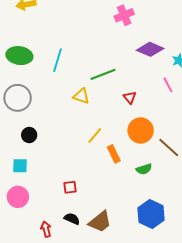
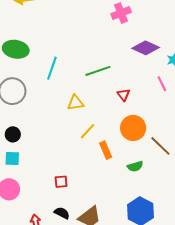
cyan line: (57, 60) -> (52, 68), moved
yellow triangle: (81, 96) -> (75, 103), moved, turned -30
black circle: (29, 135) -> (13, 134), moved

